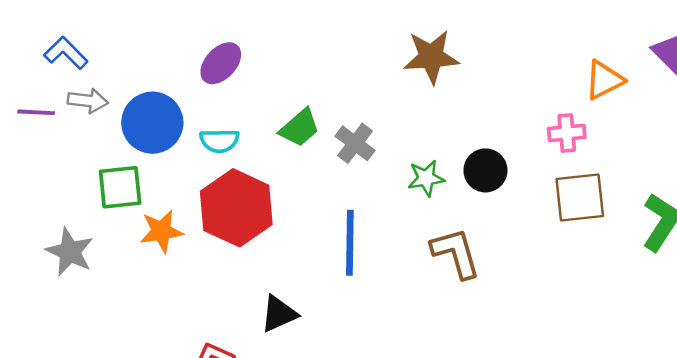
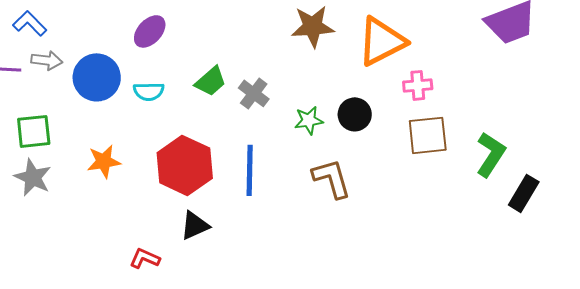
orange triangle: (604, 80) -> (382, 41), moved, size x1.6
green square: (120, 187) -> (34, 131), moved
red hexagon: (236, 208) -> (185, 165), moved

